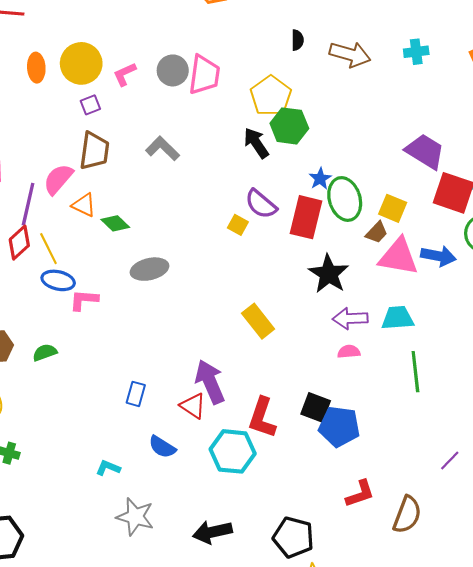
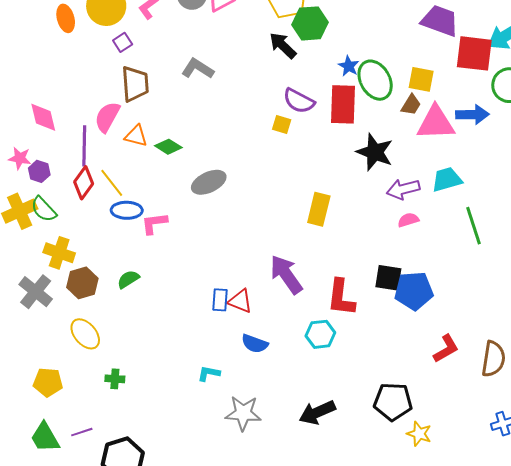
yellow rectangle: (258, 321) -> (319, 209), turned 64
red triangle: (193, 406) -> (240, 301), moved
cyan hexagon: (233, 451) -> (320, 334), size x0.7

